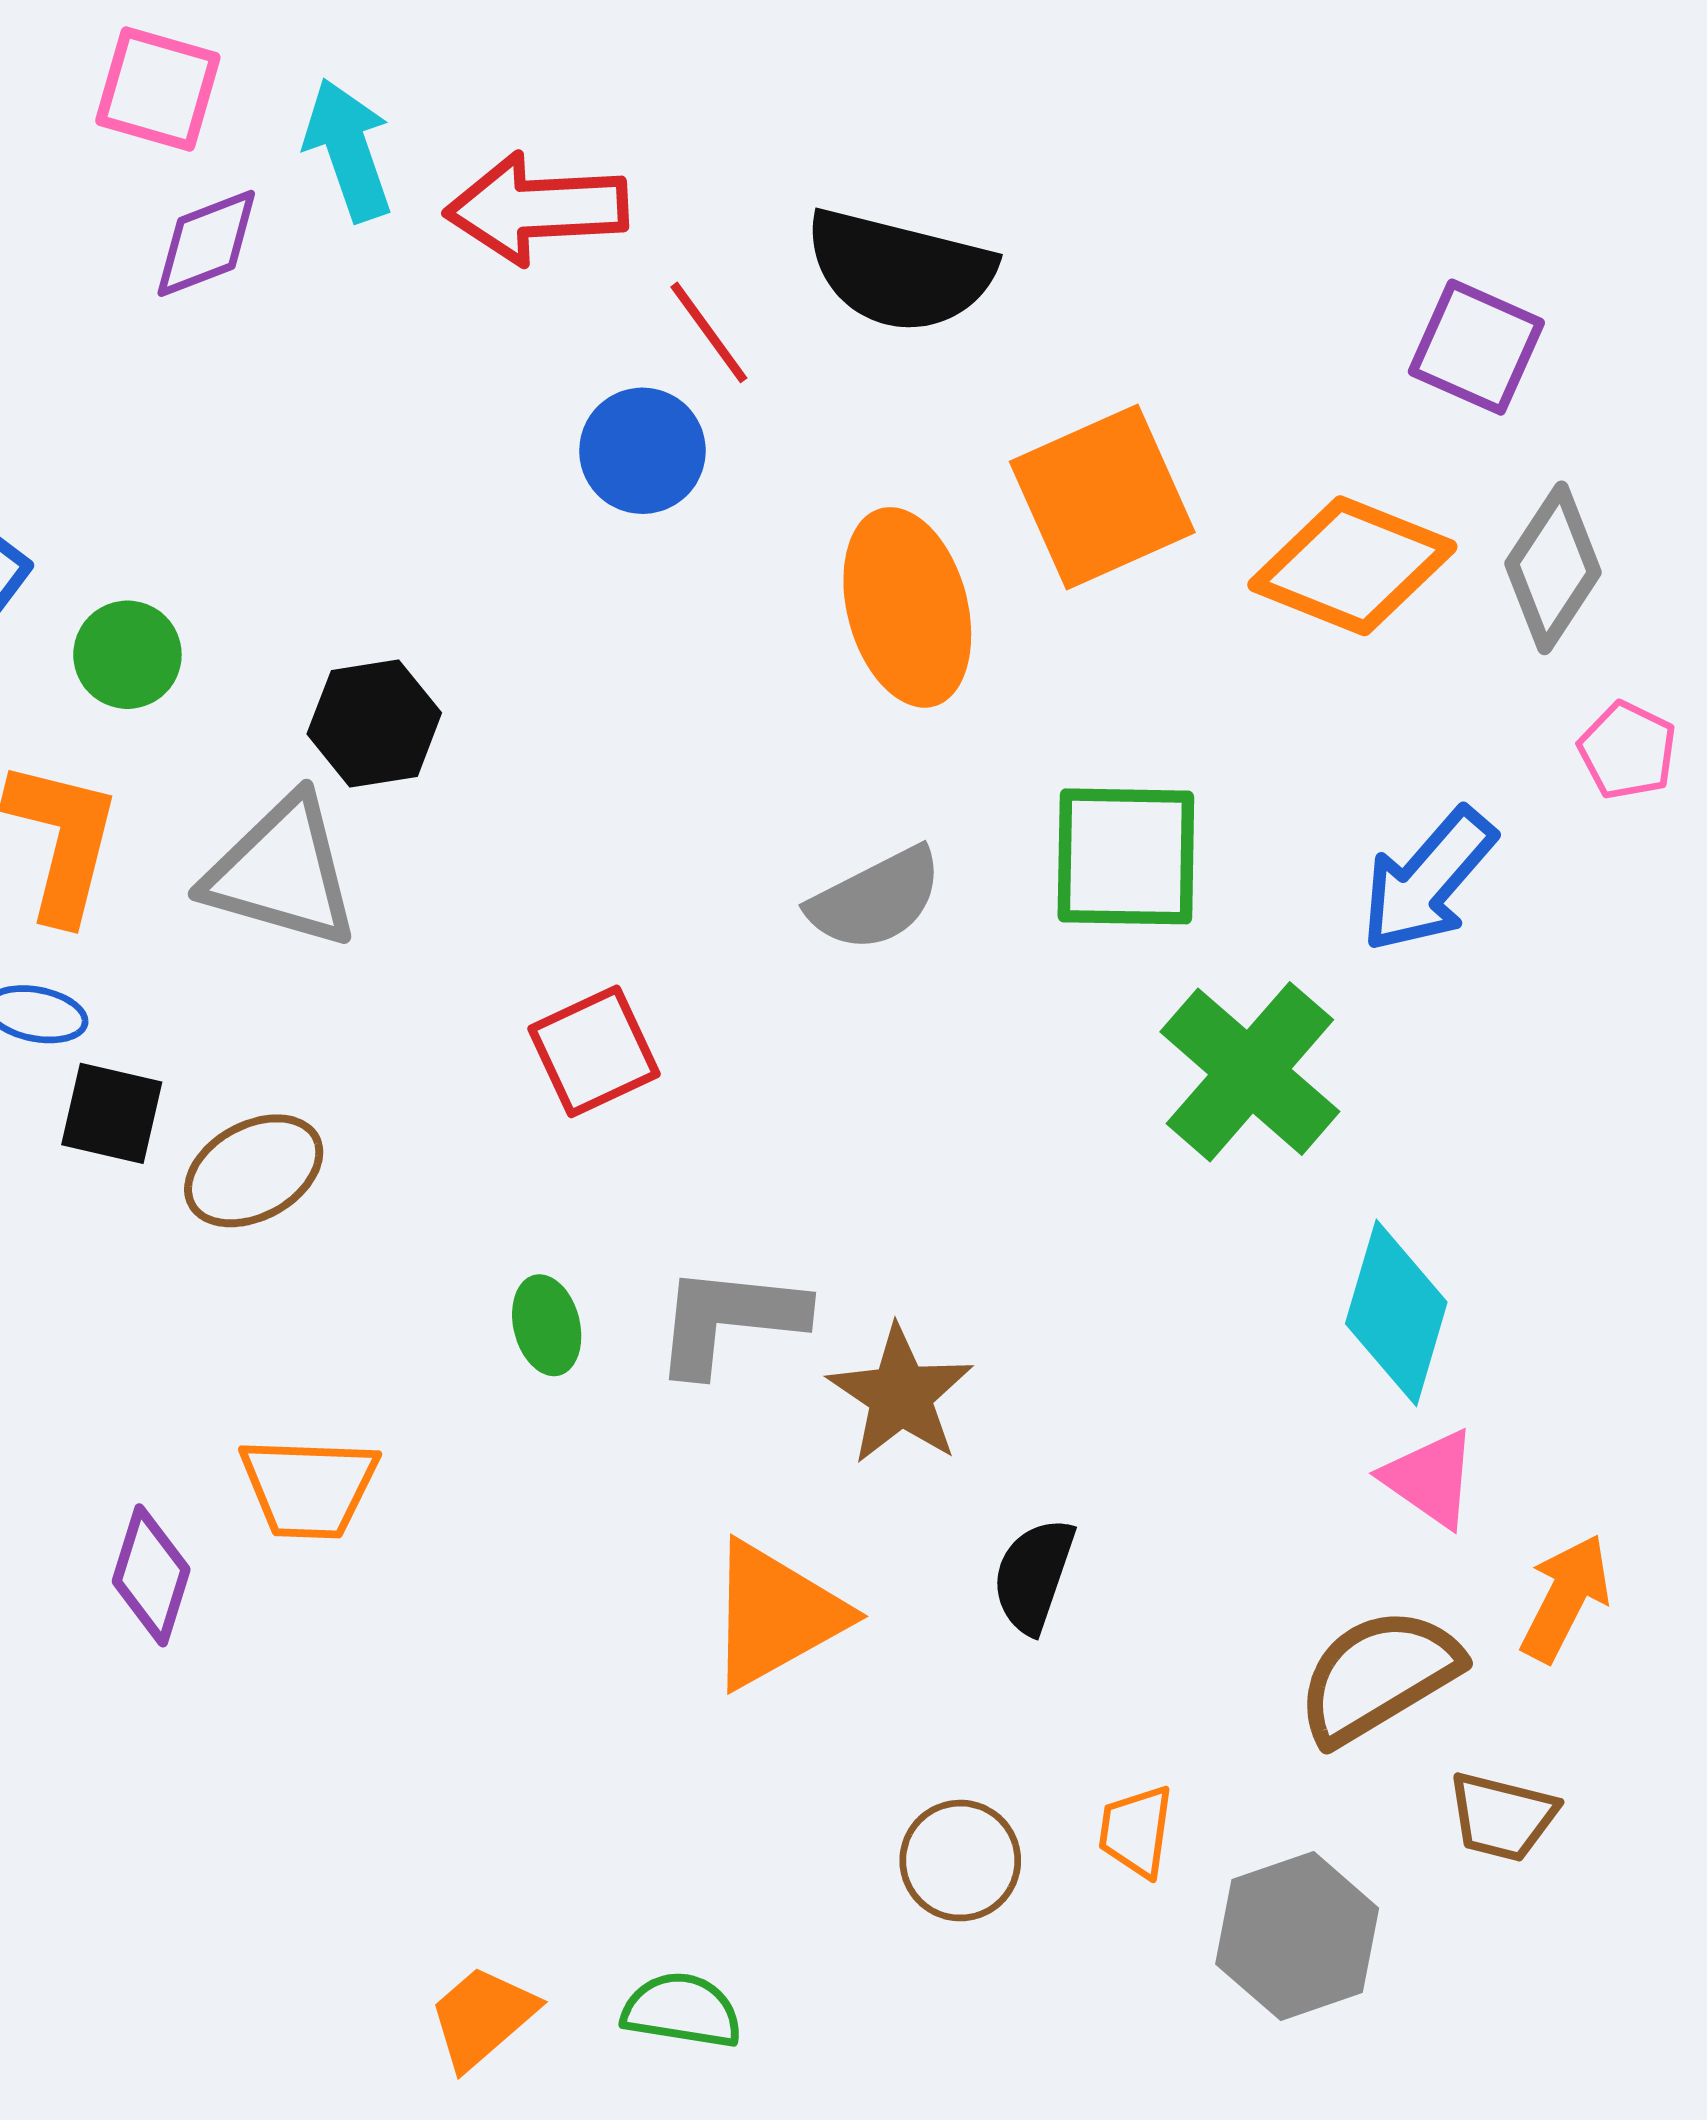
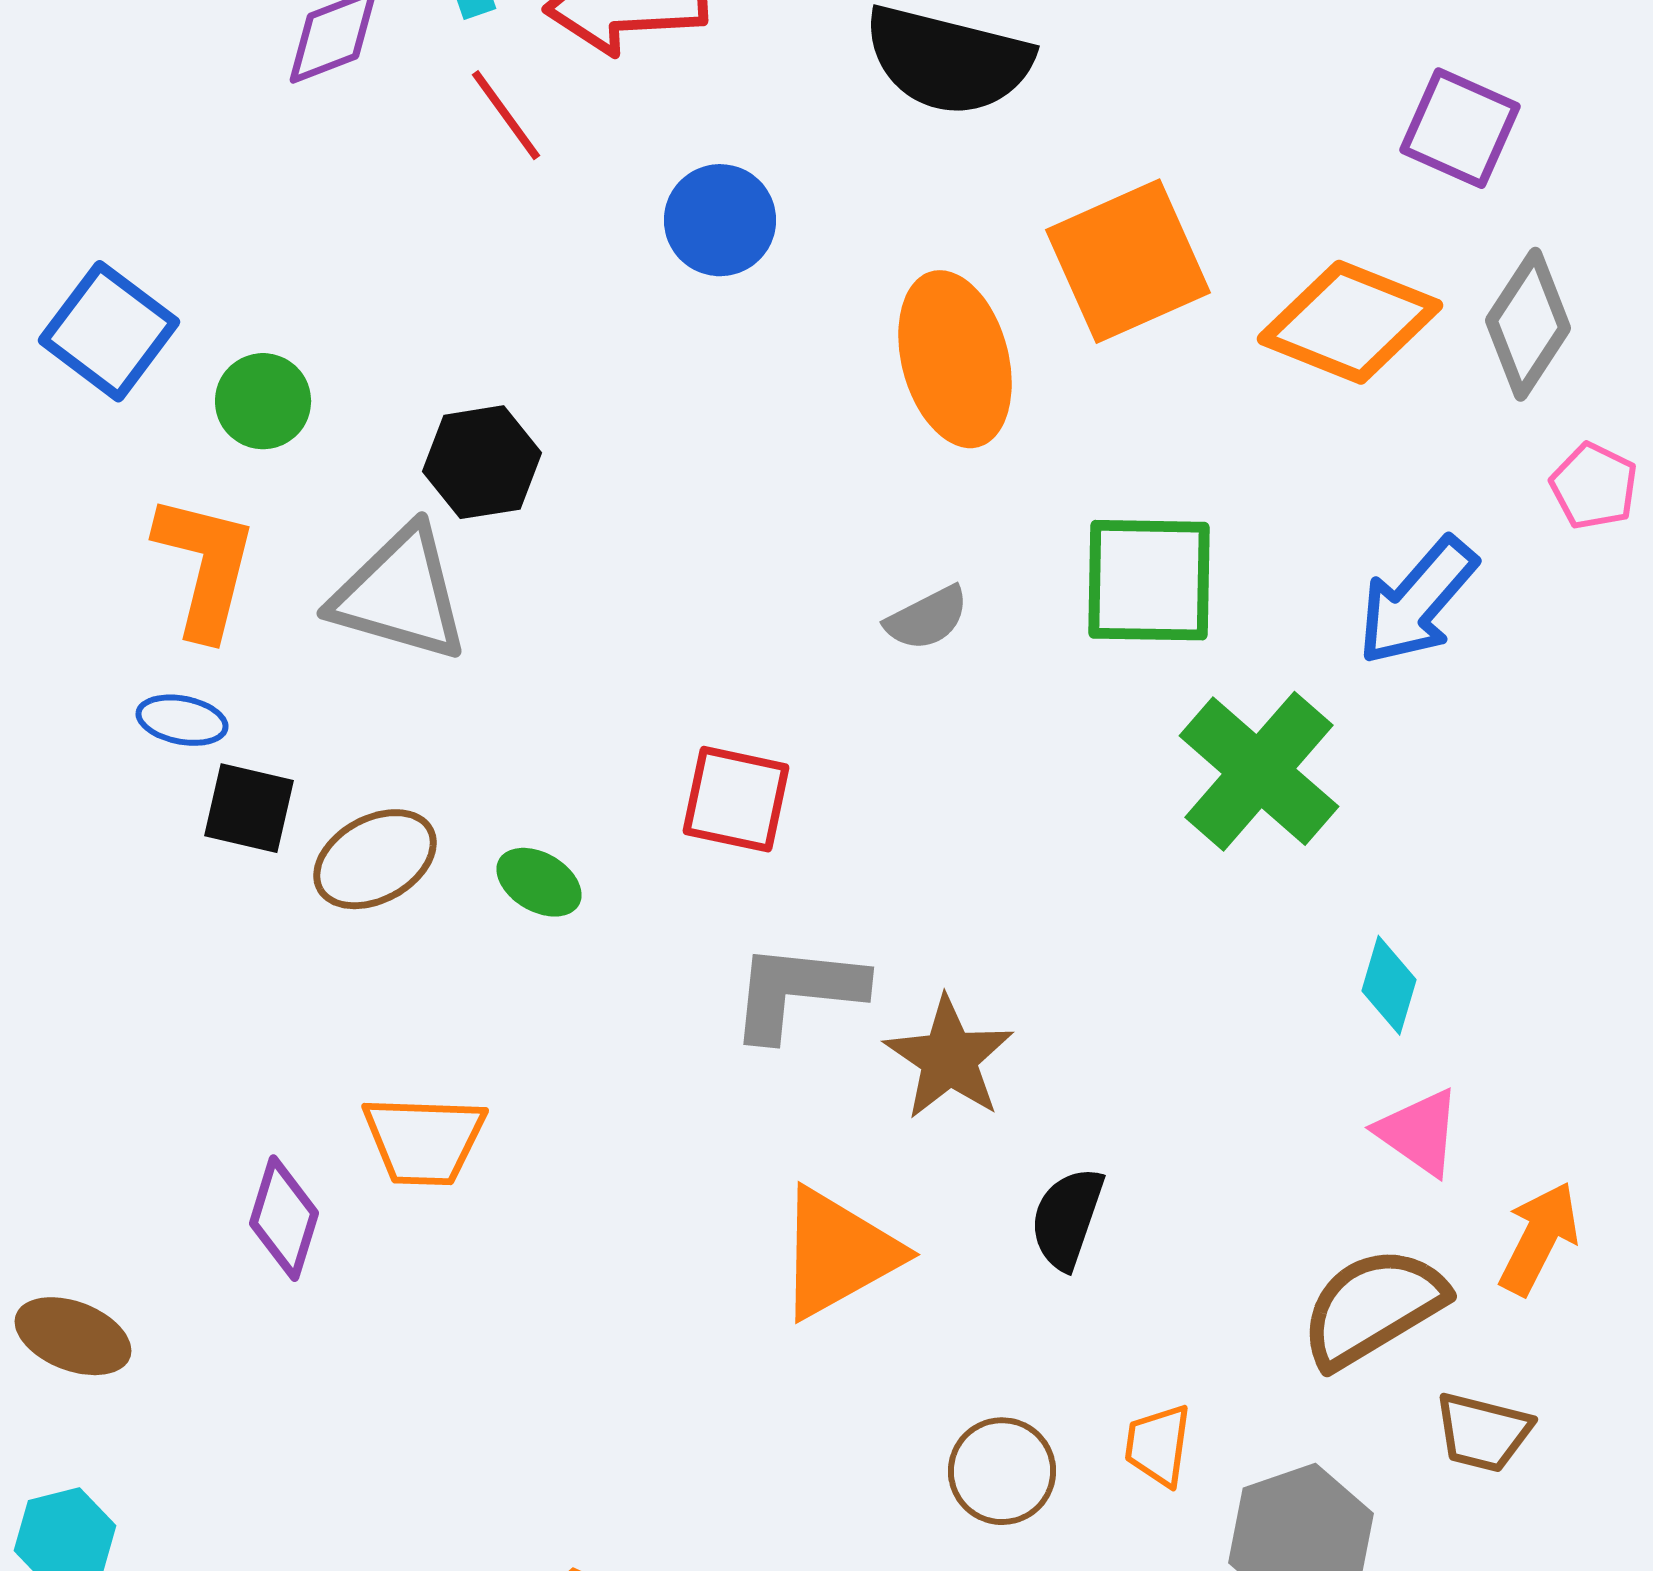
red line: (709, 332) -> (506, 115), moved
gray semicircle: (876, 899) -> (927, 618), size x0.7
red square: (594, 1051) -> (736, 799), moved, turned 37
cyan diamond: (1396, 1313) -> (1389, 985), size x0.6
green ellipse: (547, 1325) -> (539, 882), moved, turned -46

